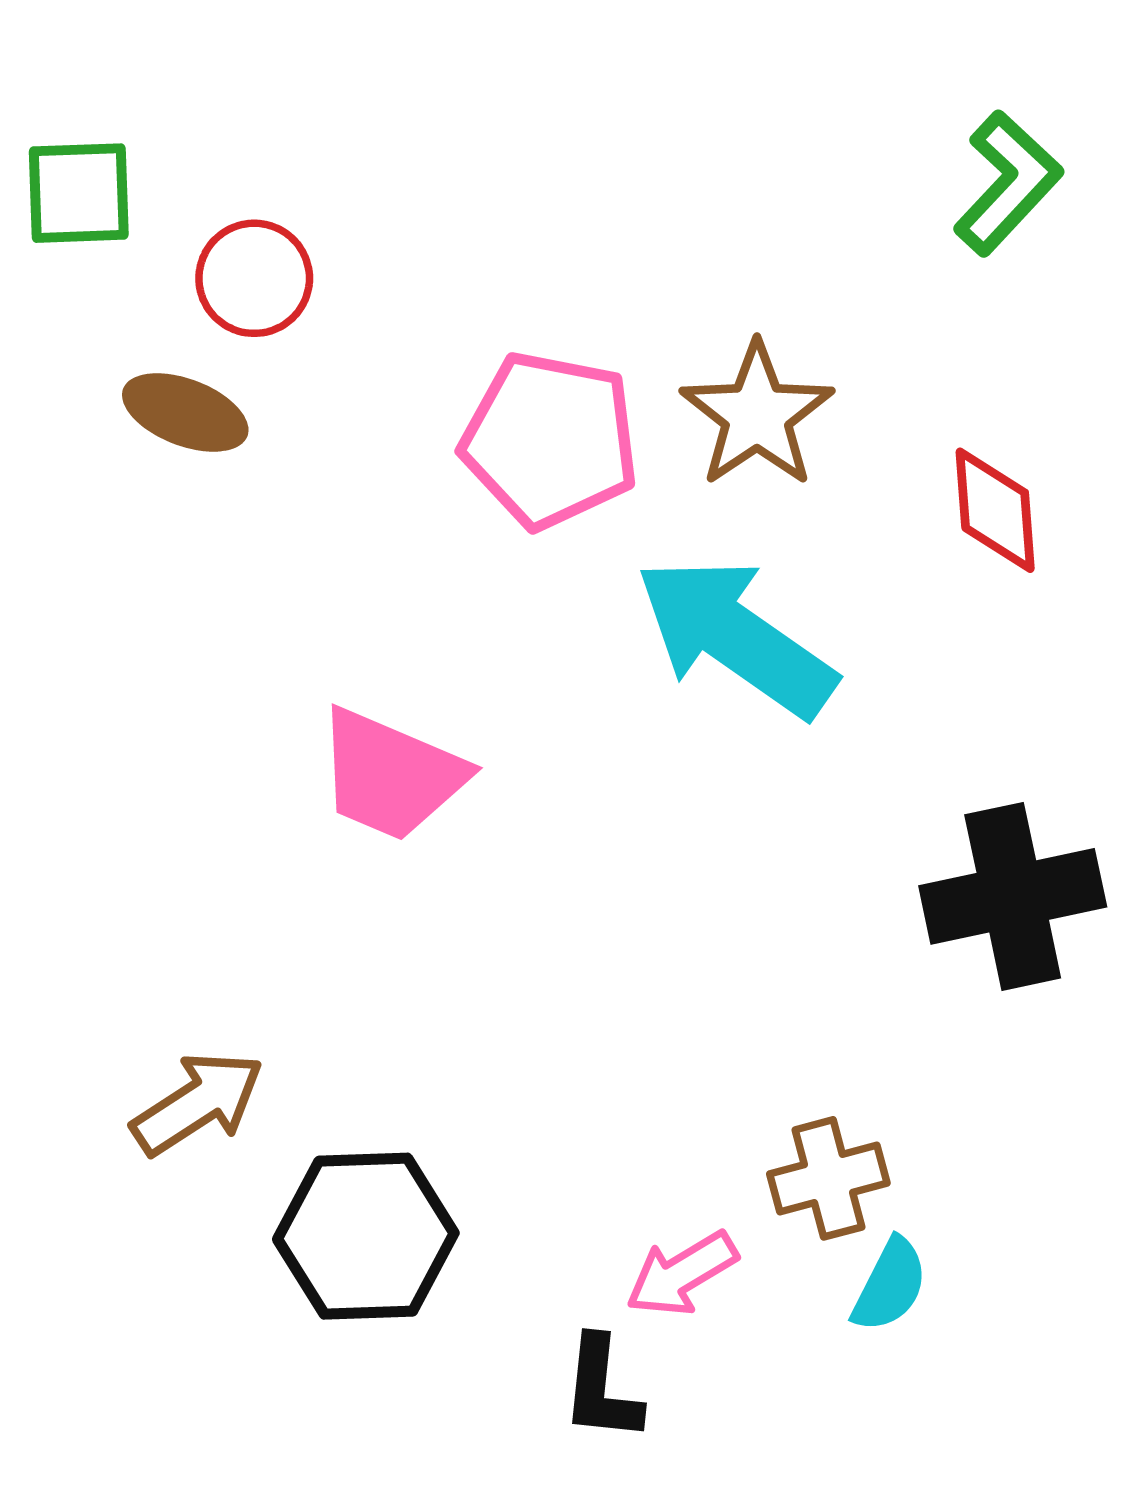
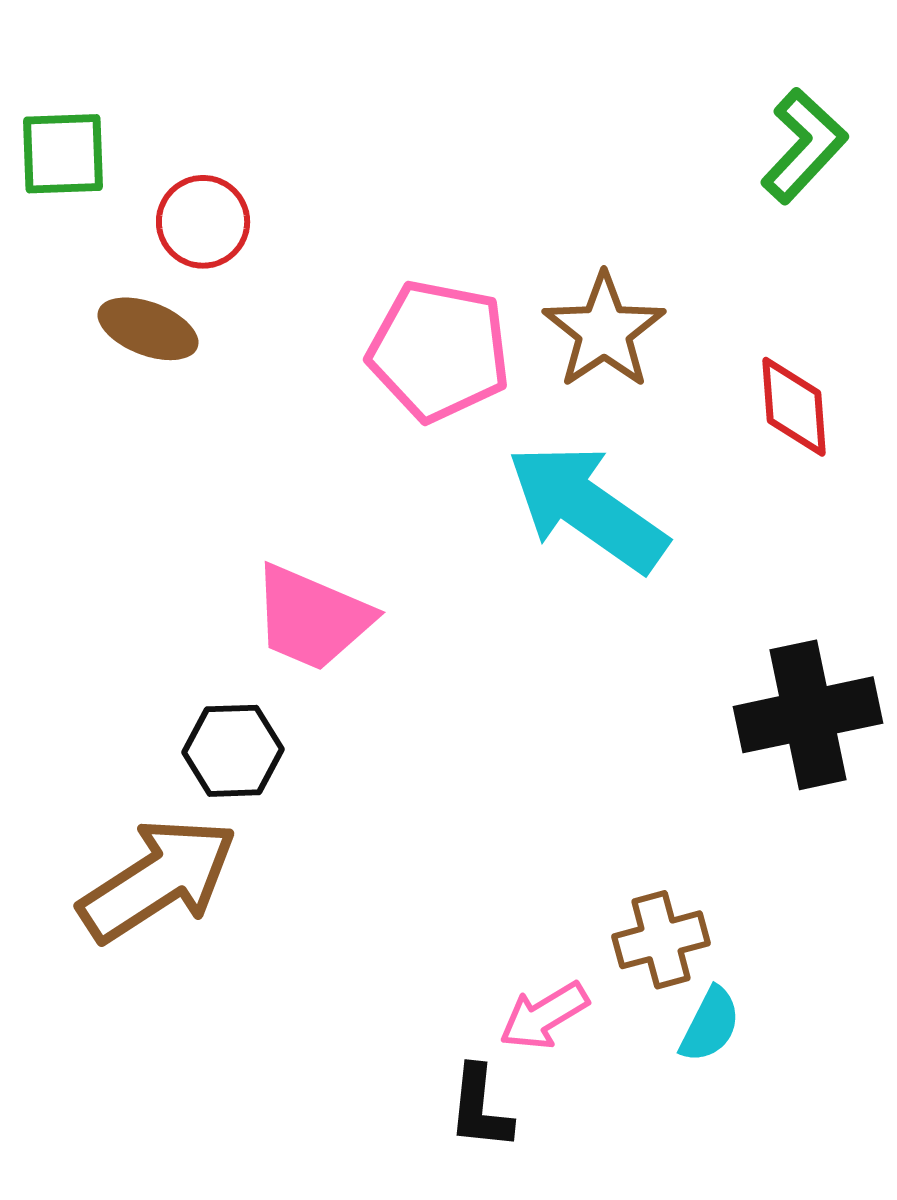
brown arrow: (198, 1103) -> (158, 880), size x1.5
black hexagon: (366, 1236) -> (233, 751), moved, size x0.7

